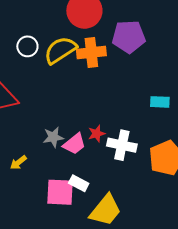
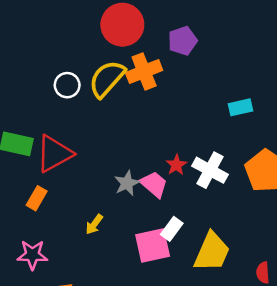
purple pentagon: (129, 37) -> (183, 41), size x0.7
pink trapezoid: (74, 144) -> (154, 184), turned -85
white cross: (122, 145) -> (210, 170), turned 32
white rectangle: (79, 183) -> (172, 229), turned -66

